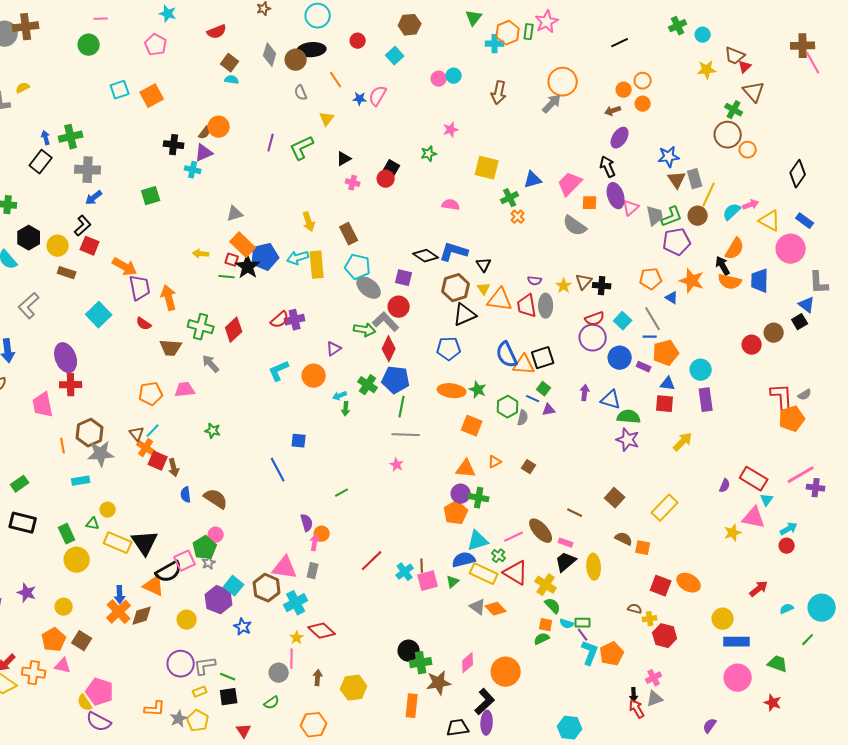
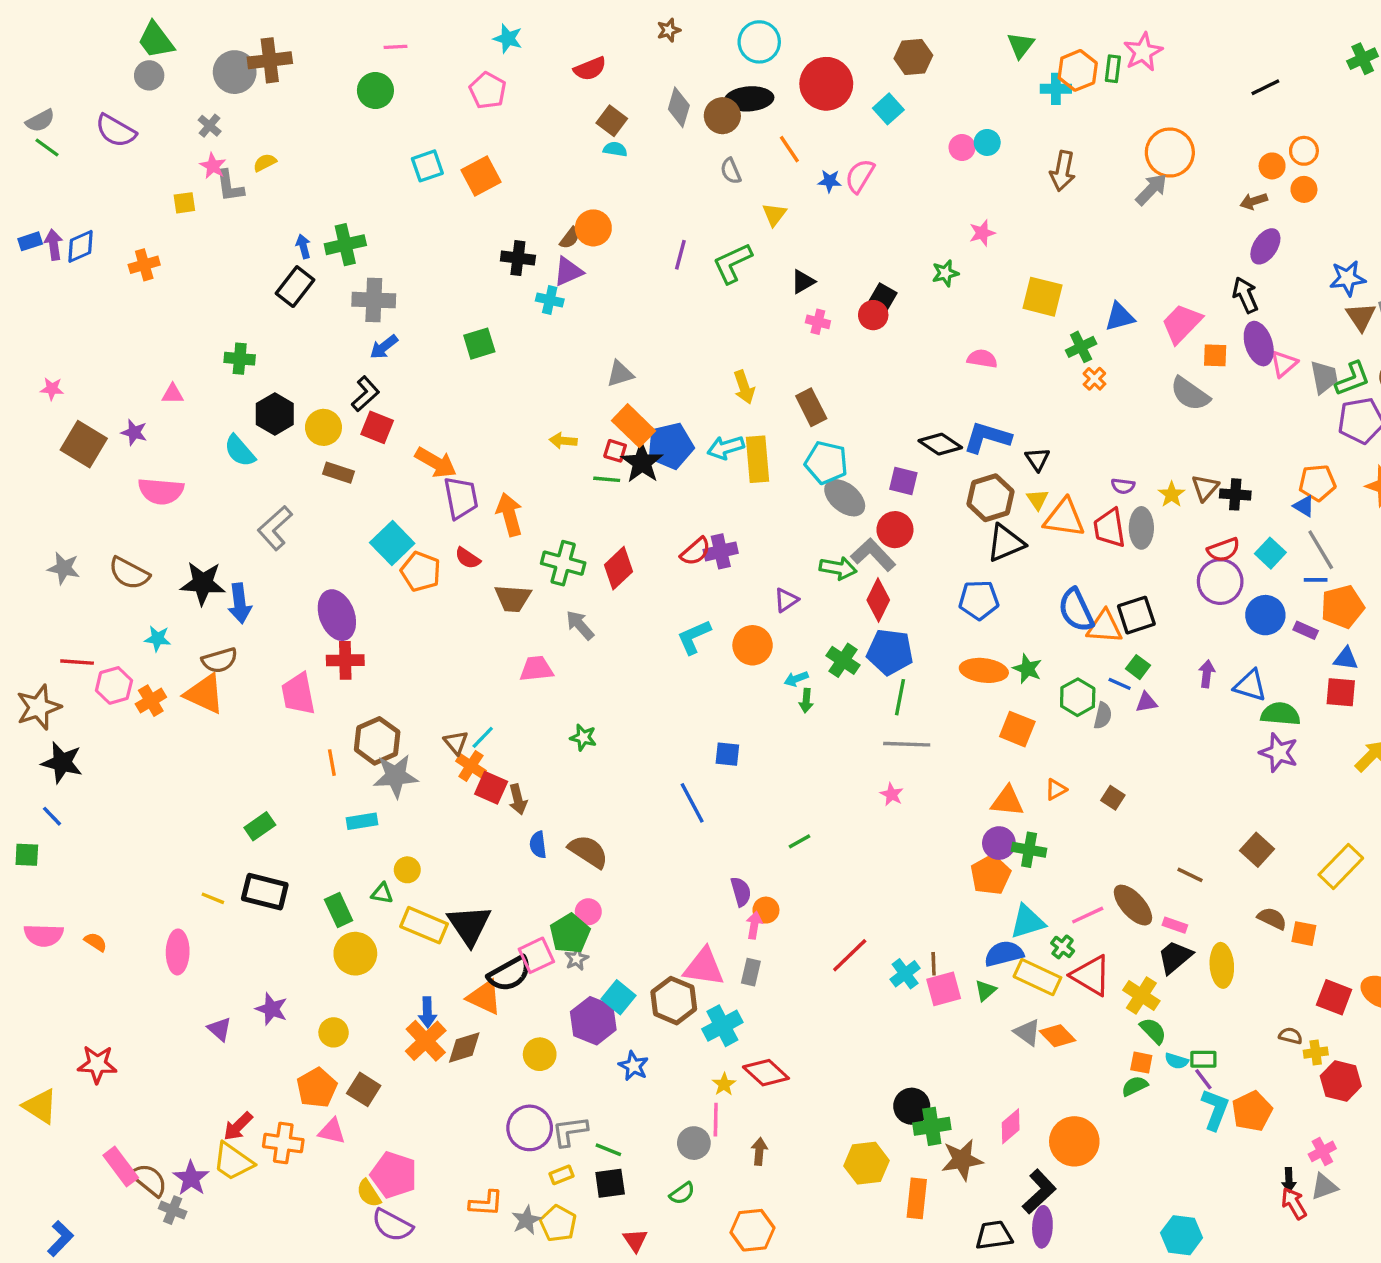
red circle: (358, 41) -> (826, 84), size x2.0
blue triangle: (672, 298) -> (1304, 506), moved
orange pentagon: (151, 394) -> (421, 572), moved, turned 30
yellow hexagon: (354, 688) -> (866, 1163), moved

